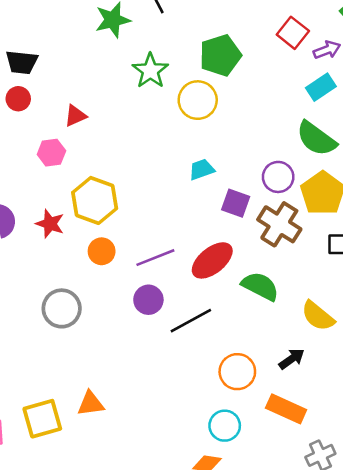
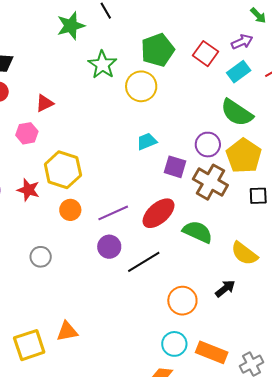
red square: (293, 33) -> (205, 54), moved
gray circle: (62, 308) -> (41, 257), size x0.7
orange rectangle: (286, 409) -> (212, 352), moved

